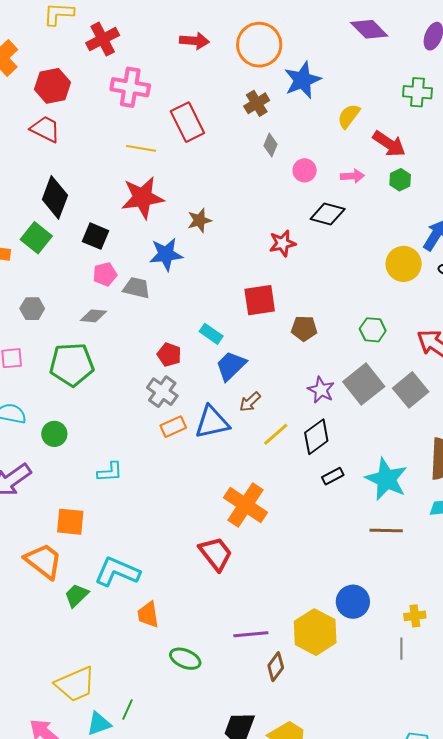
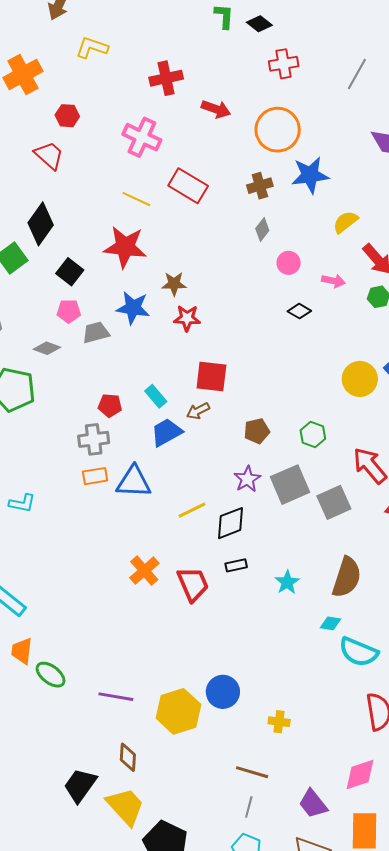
red cross: (103, 39) -> (166, 78), moved
red hexagon: (53, 86) -> (67, 116), size x0.7
red rectangle: (187, 122) -> (188, 186), turned -48
black diamond: (328, 214) -> (299, 311), size x0.7
red star: (282, 243) -> (187, 318), moved
gray trapezoid: (137, 288) -> (96, 332), turned -44
brown pentagon: (304, 328) -> (257, 431), moved, turned -30
red pentagon: (169, 355) -> (110, 405), turned -30
gray cross: (162, 392) -> (94, 439), turned 32
brown arrow: (250, 402) -> (198, 411), moved
cyan star: (386, 479) -> (287, 582), size x0.6
orange cross: (245, 505) -> (144, 571), size x0.7
brown line: (386, 531) -> (252, 772), moved
red trapezoid: (216, 554) -> (193, 584), moved
gray line: (401, 649) -> (249, 807), moved
green ellipse: (185, 659) -> (51, 675), moved
brown diamond: (276, 667) -> (128, 757), moved, turned -48

